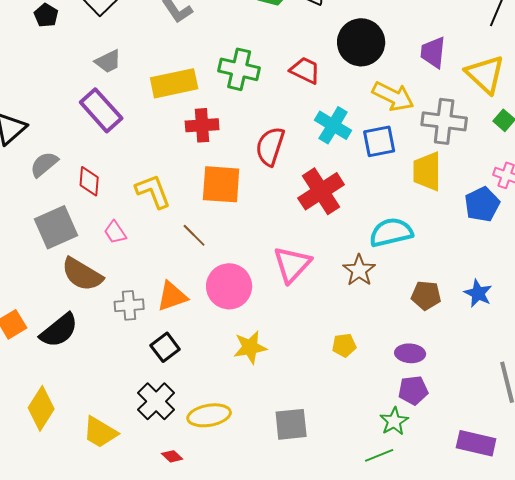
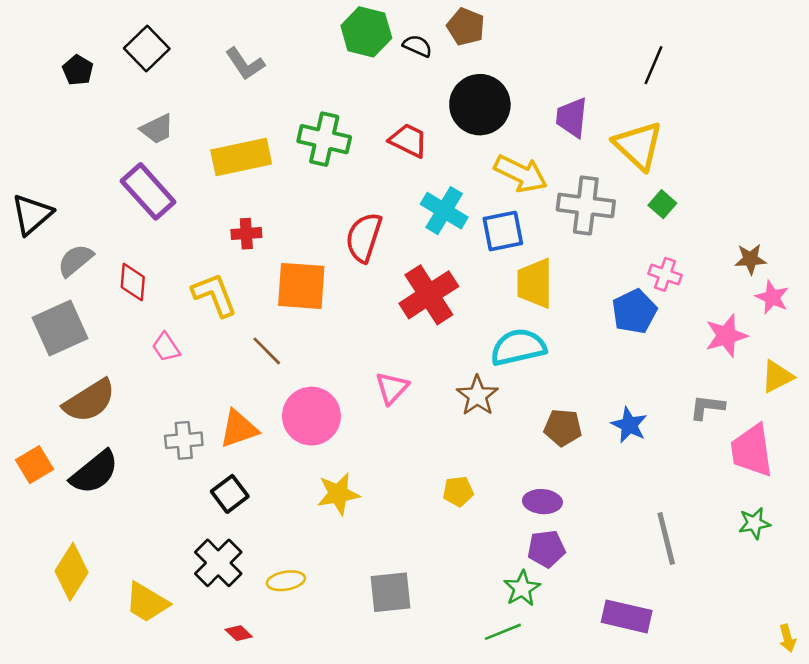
red cross: (202, 125) -> (246, 234), moved, size x0.7
yellow trapezoid: (427, 171) -> (535, 283), moved
gray square: (56, 227) -> (60, 328), moved
pink triangle: (292, 264) -> (392, 388), size x0.7
brown semicircle: (82, 274) -> (89, 401), moved, turned -63
yellow ellipse: (209, 415) -> (286, 581), size x0.7

